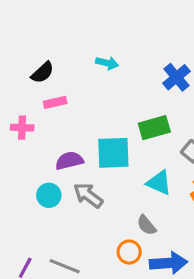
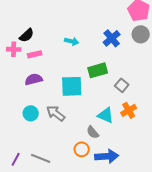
cyan arrow: (107, 63) -> (72, 41), moved
pink cross: (22, 128) -> (14, 49), moved
purple semicircle: (69, 161) -> (34, 79), moved
cyan triangle: (159, 183) -> (106, 115), moved

